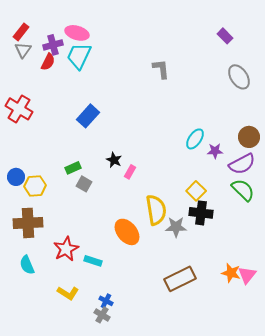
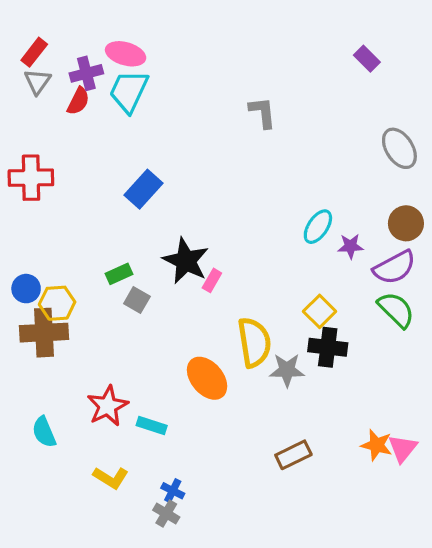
gray ellipse: (239, 77) -> (399, 148), moved
red cross: (19, 109) -> (31, 178), turned -32
black star: (114, 160) -> (186, 261), size x1.8
brown cross: (28, 223) -> (44, 333), moved
brown rectangle: (180, 279) -> (293, 455), size x0.7

